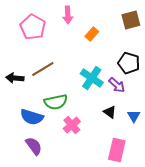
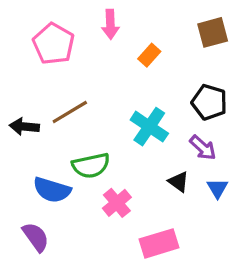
purple arrow: (117, 85) -> (203, 148), moved
purple semicircle: (34, 146) -> (36, 237), moved
pink rectangle: (117, 150) -> (159, 243), moved, turned 60

